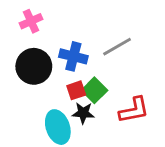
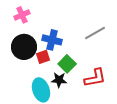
gray line: (117, 47) -> (95, 33), moved
red square: (76, 90) -> (43, 57), moved

